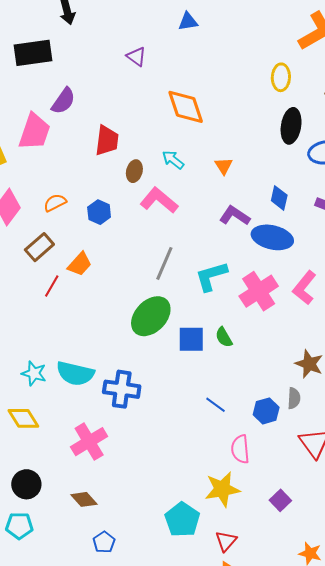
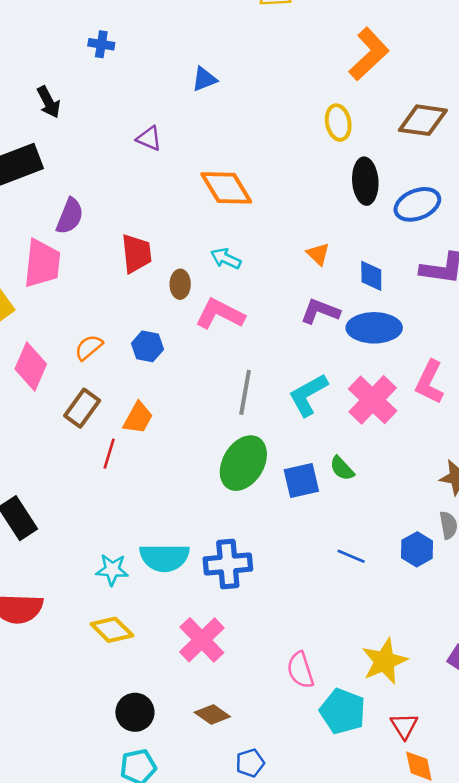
orange triangle: (224, 166) -> (318, 254), moved
pink semicircle: (240, 449) -> (300, 670), moved
blue pentagon: (104, 542) -> (250, 763), turned 30

